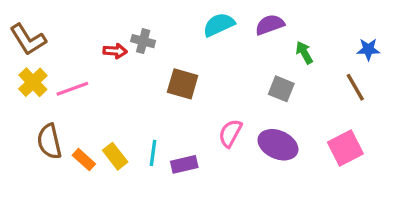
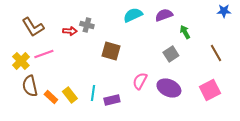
brown L-shape: (28, 39) -> (33, 27), moved
blue star: (368, 49) -> (224, 11), moved
yellow cross: (33, 82) -> (21, 61), moved
gray square: (281, 89) -> (171, 54), turned 35

